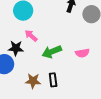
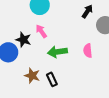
pink semicircle: (82, 53) -> (88, 51), moved, turned 80
black rectangle: (53, 80) -> (52, 79), turned -32

